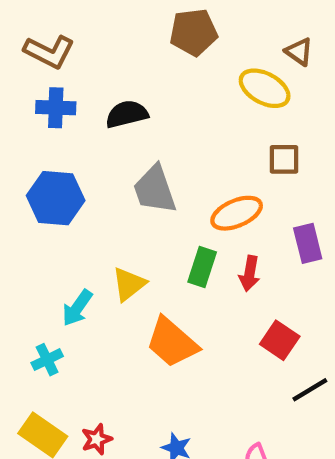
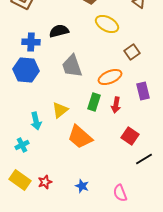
yellow ellipse: (265, 88) -> (107, 24), moved
blue cross: (56, 108) -> (31, 42), moved
brown square: (284, 159) -> (132, 52), turned -35
cyan arrow: (77, 308) -> (36, 121), turned -48

